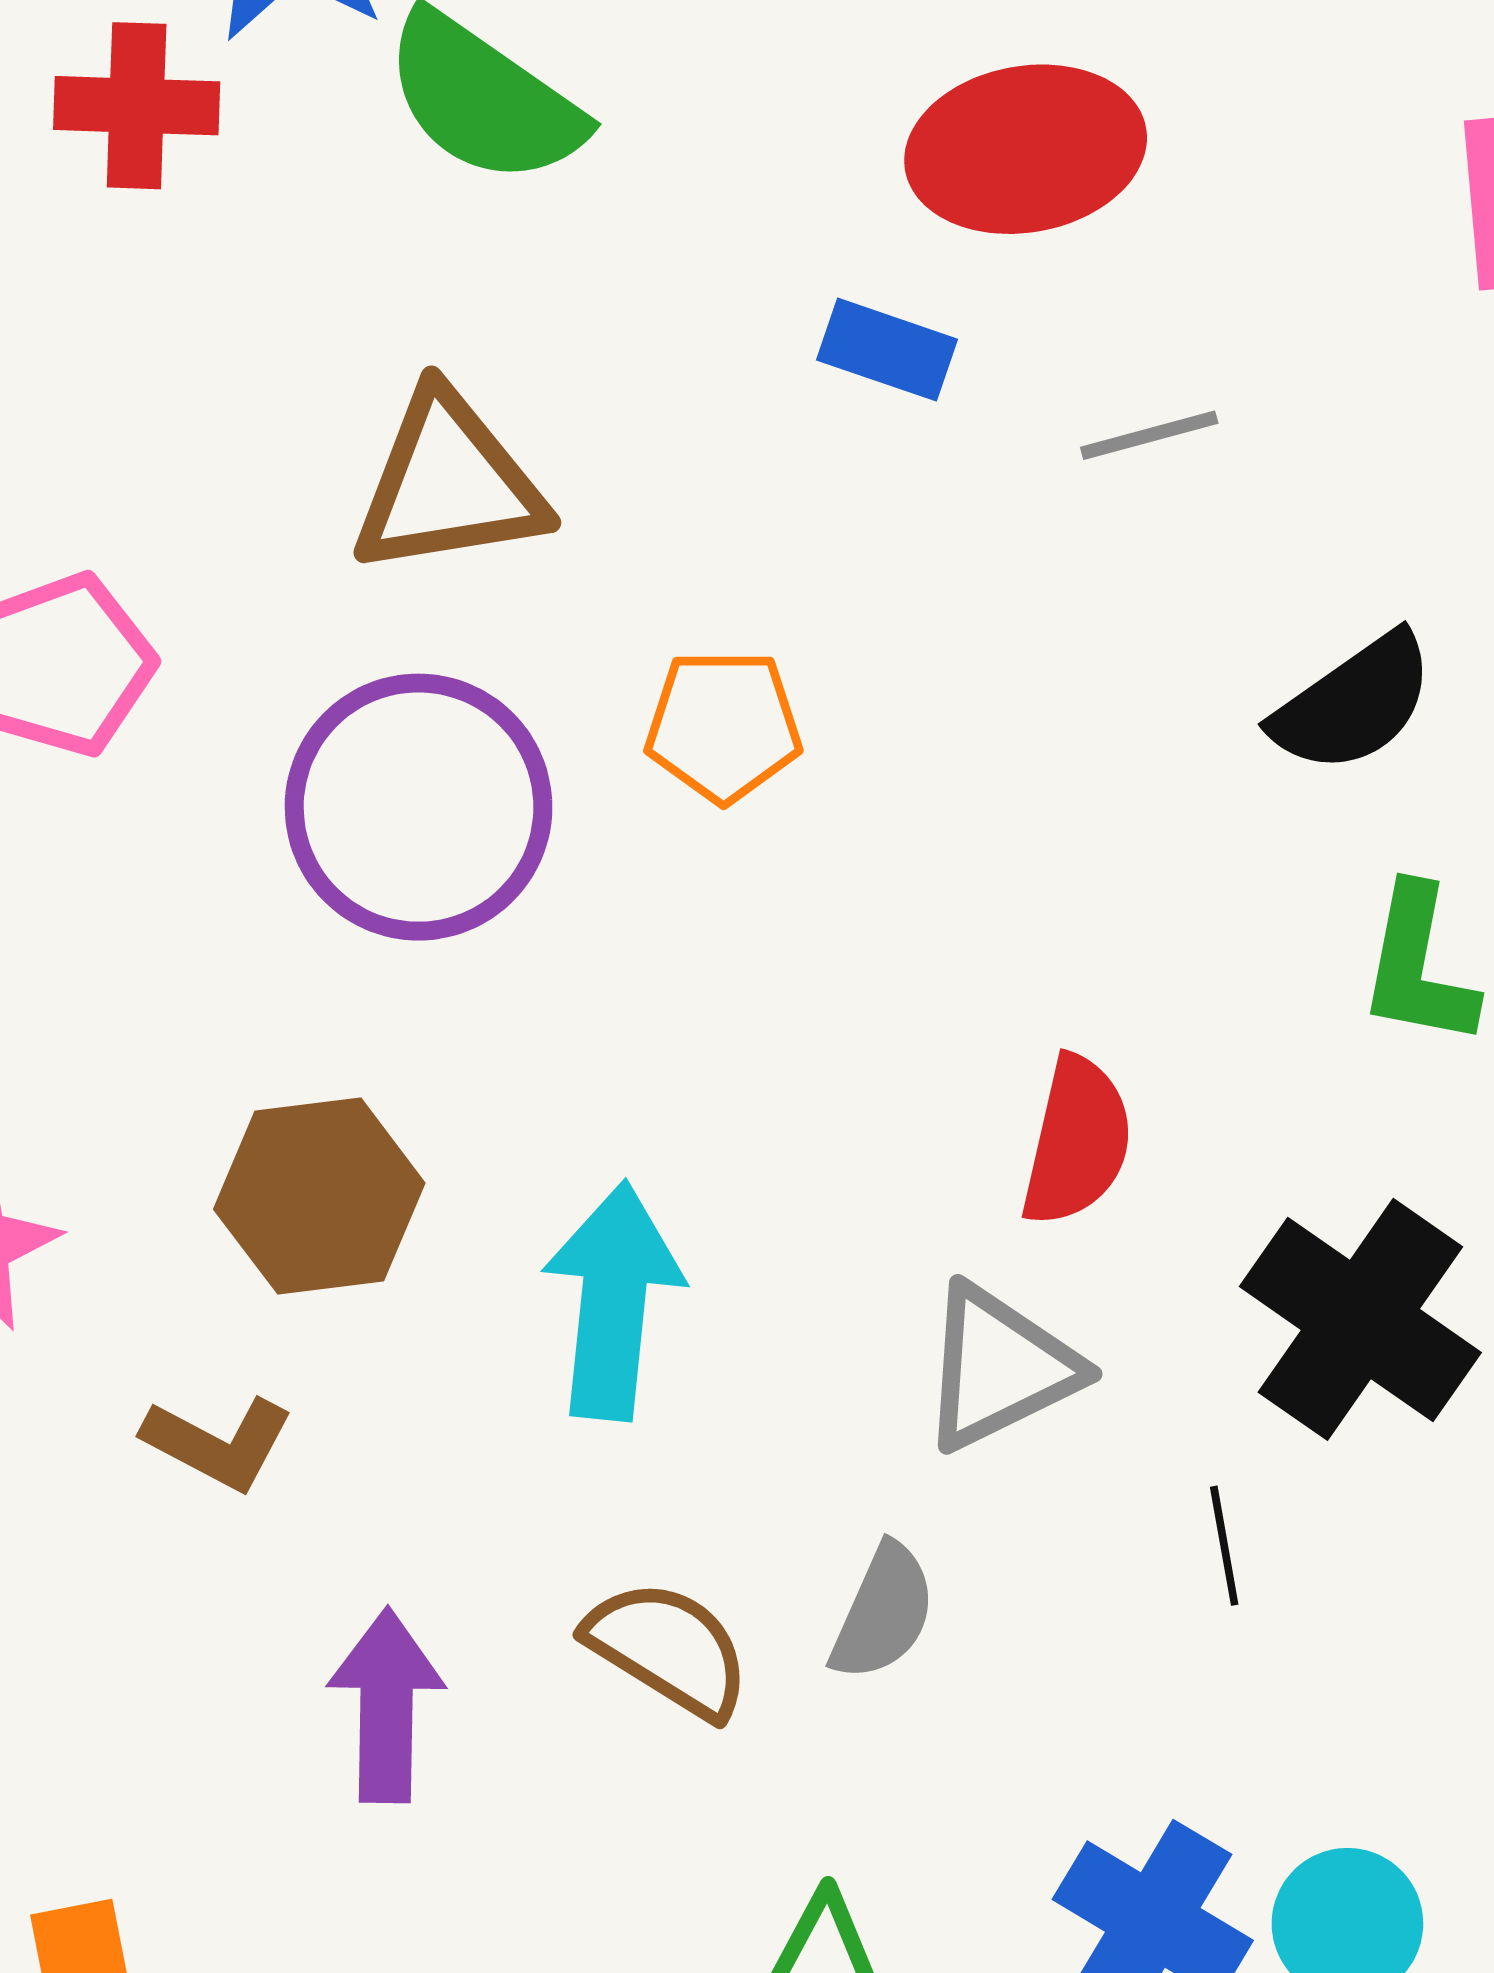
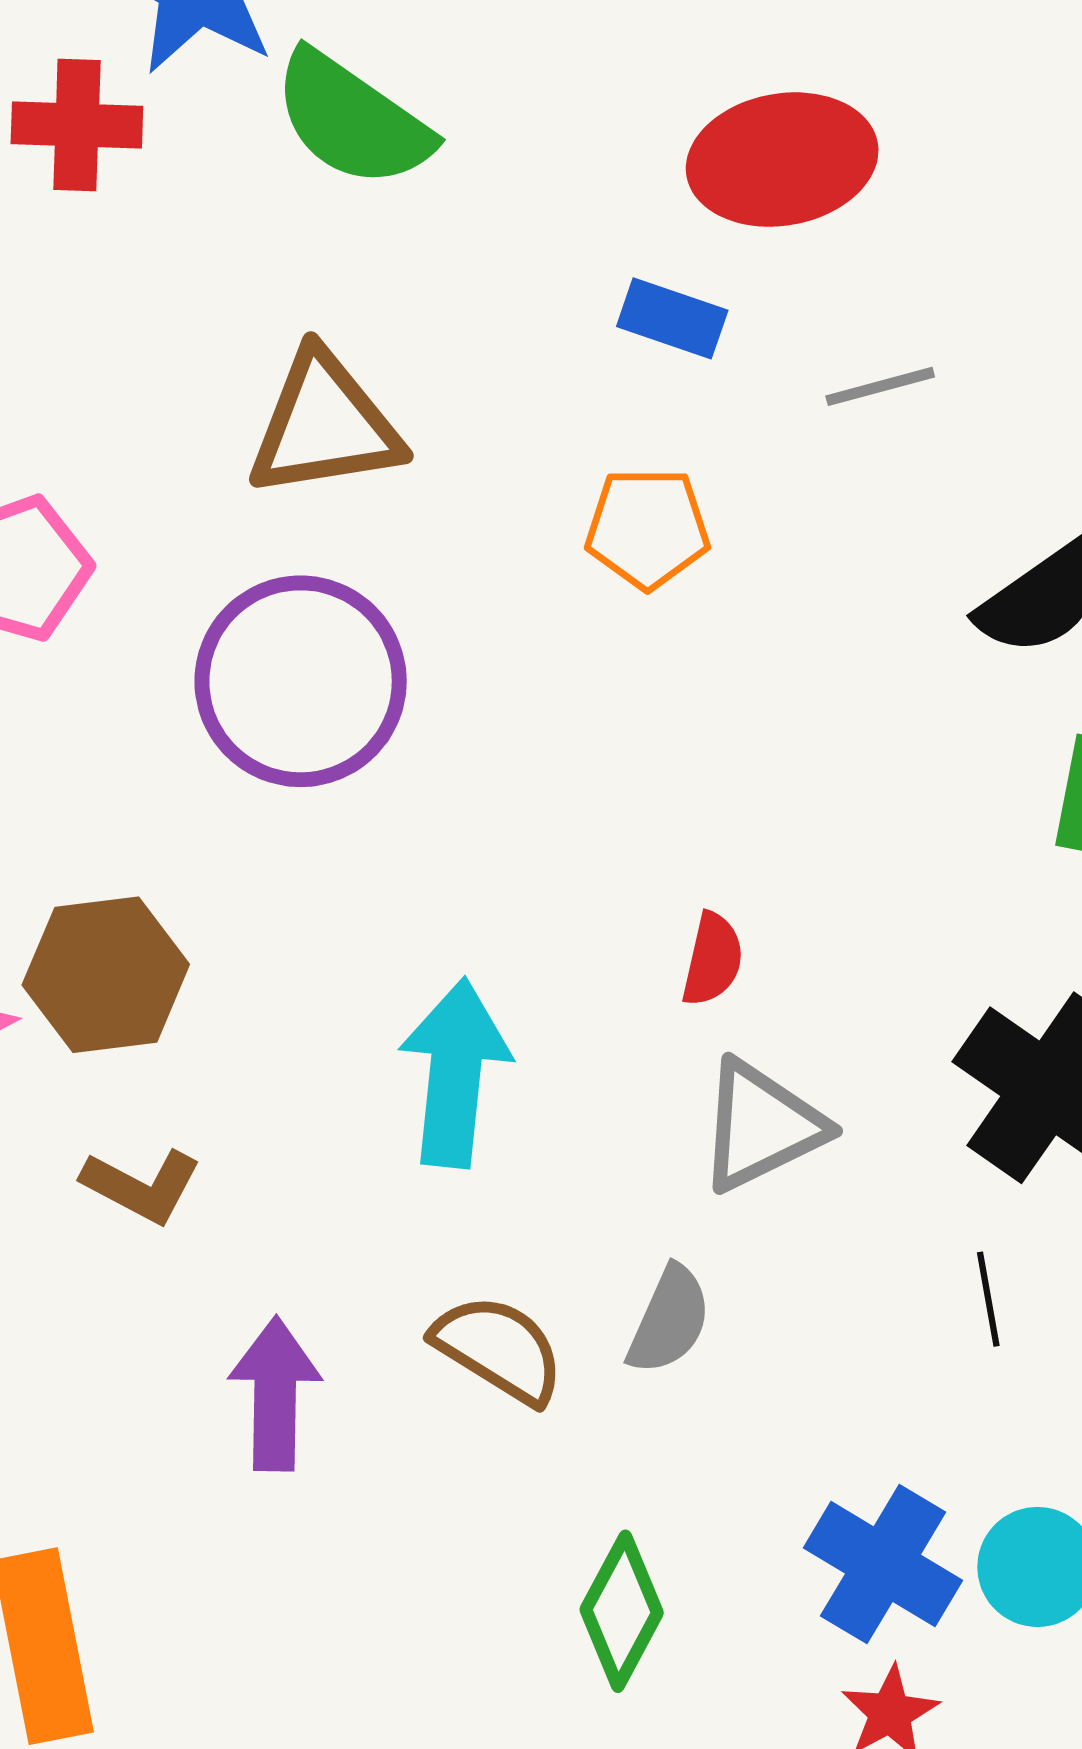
orange pentagon: (723, 726) -> (647, 528), moved
red semicircle: (1077, 1141) -> (713, 959), moved, size x0.7
brown hexagon: (319, 1196) -> (106, 975), moved
black line: (1224, 1546) -> (988, 1299), moved

